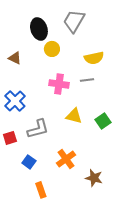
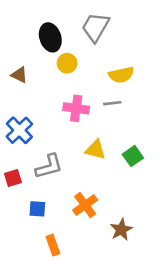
blue square: (29, 162) -> (37, 209), turned -32
brown star: (94, 178) -> (121, 230), turned 30

